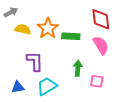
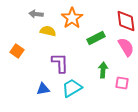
gray arrow: (11, 12) -> (36, 14), turned -144
orange star: (48, 28) -> (72, 18), moved
green rectangle: (71, 36) -> (96, 38), turned -30

